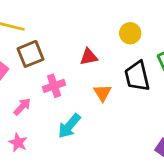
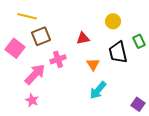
pink arrow: (22, 107) -> (35, 74), size x1.6
cyan arrow: (69, 126) -> (98, 90), moved

